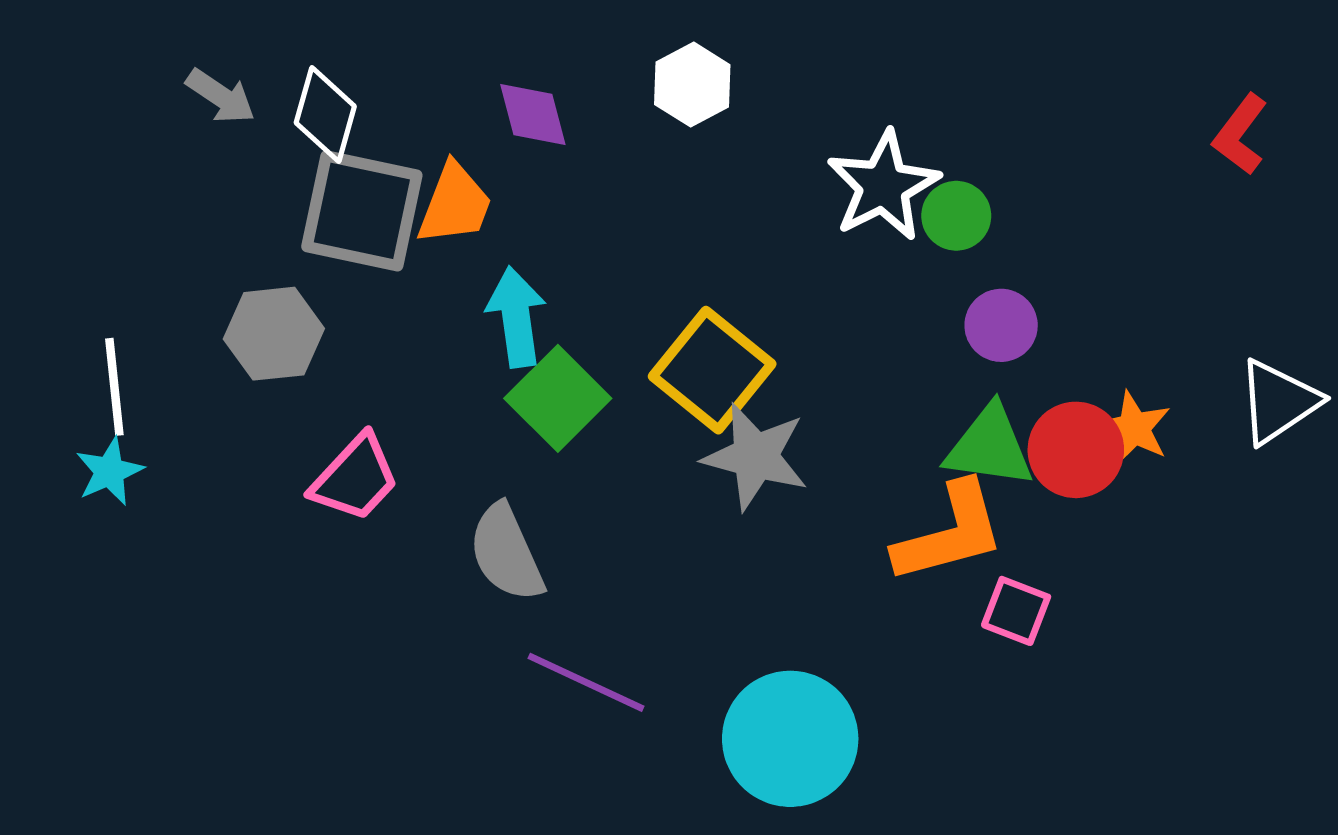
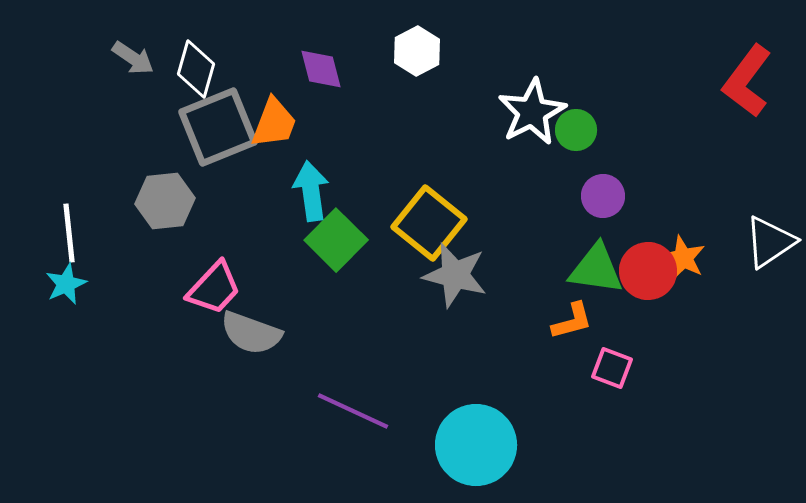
red L-shape: (1240, 134) -> (747, 81), size x1.5
gray square: (362, 211) -> (218, 127), turned -34
orange L-shape: (950, 533) -> (572, 321), size x0.6
gray semicircle: (506, 553) -> (251, 333), moved, turned -46

